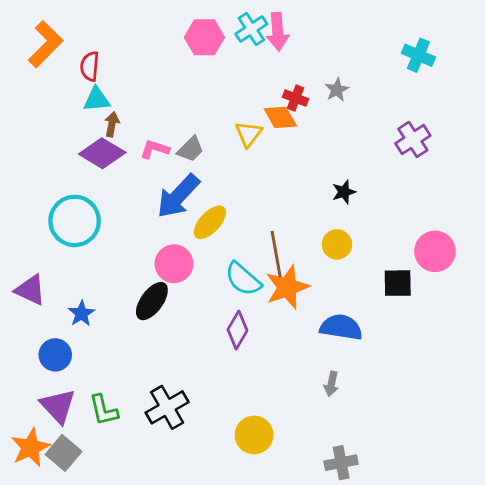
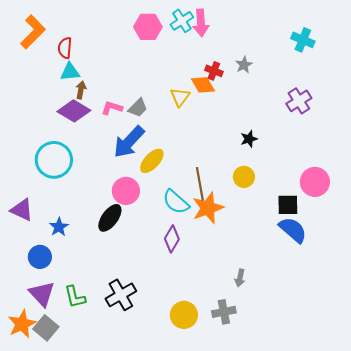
blue semicircle: (341, 327) -> (293, 230), moved, turned 32
gray cross: (341, 463) -> (224, 312), moved

